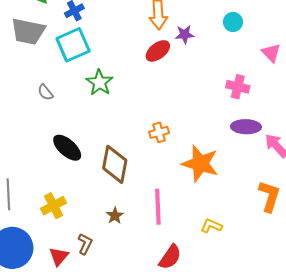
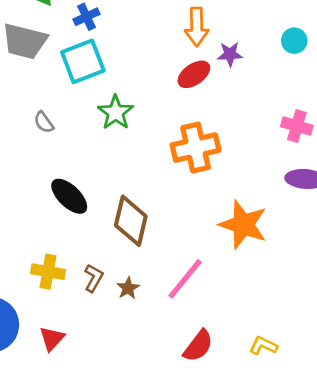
orange cross: (159, 132) -> (196, 148), moved, size x1.8
yellow cross: (54, 206) -> (48, 272), turned 35
pink line: (158, 207) -> (185, 279), turned 39
yellow L-shape: (211, 226) -> (263, 346), moved
brown L-shape: (85, 244) -> (94, 278), moved

